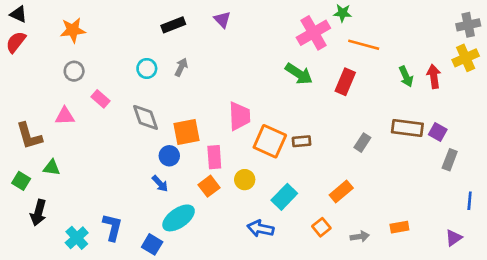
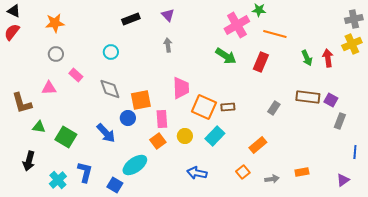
gray arrow: (181, 67) -> (168, 45), moved, turned -32
green square: (21, 181) -> (66, 137), moved, size x1.5
blue arrow: (160, 184) -> (106, 133), moved, size x1.5
cyan rectangle: (284, 197) -> (215, 136), moved

